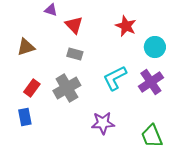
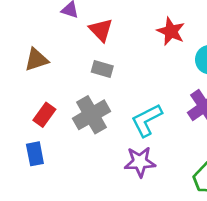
cyan L-shape: (115, 78) -> (147, 120), moved

